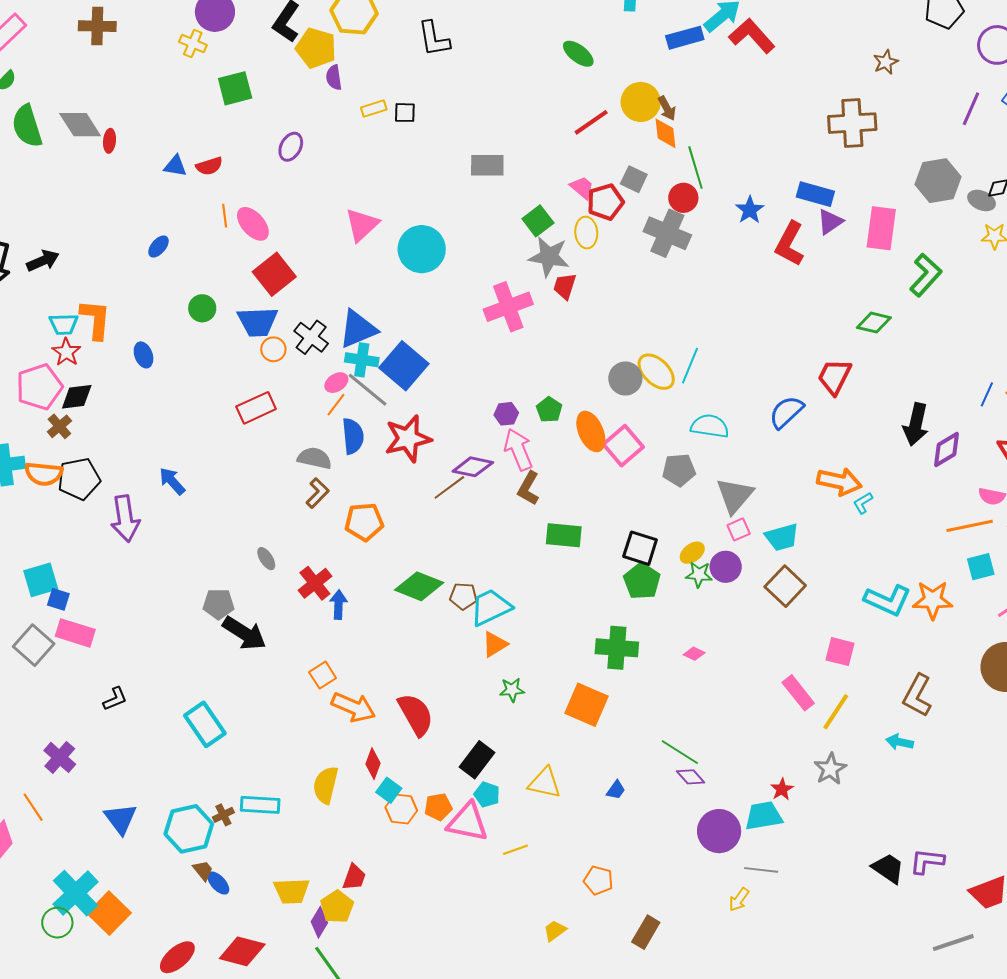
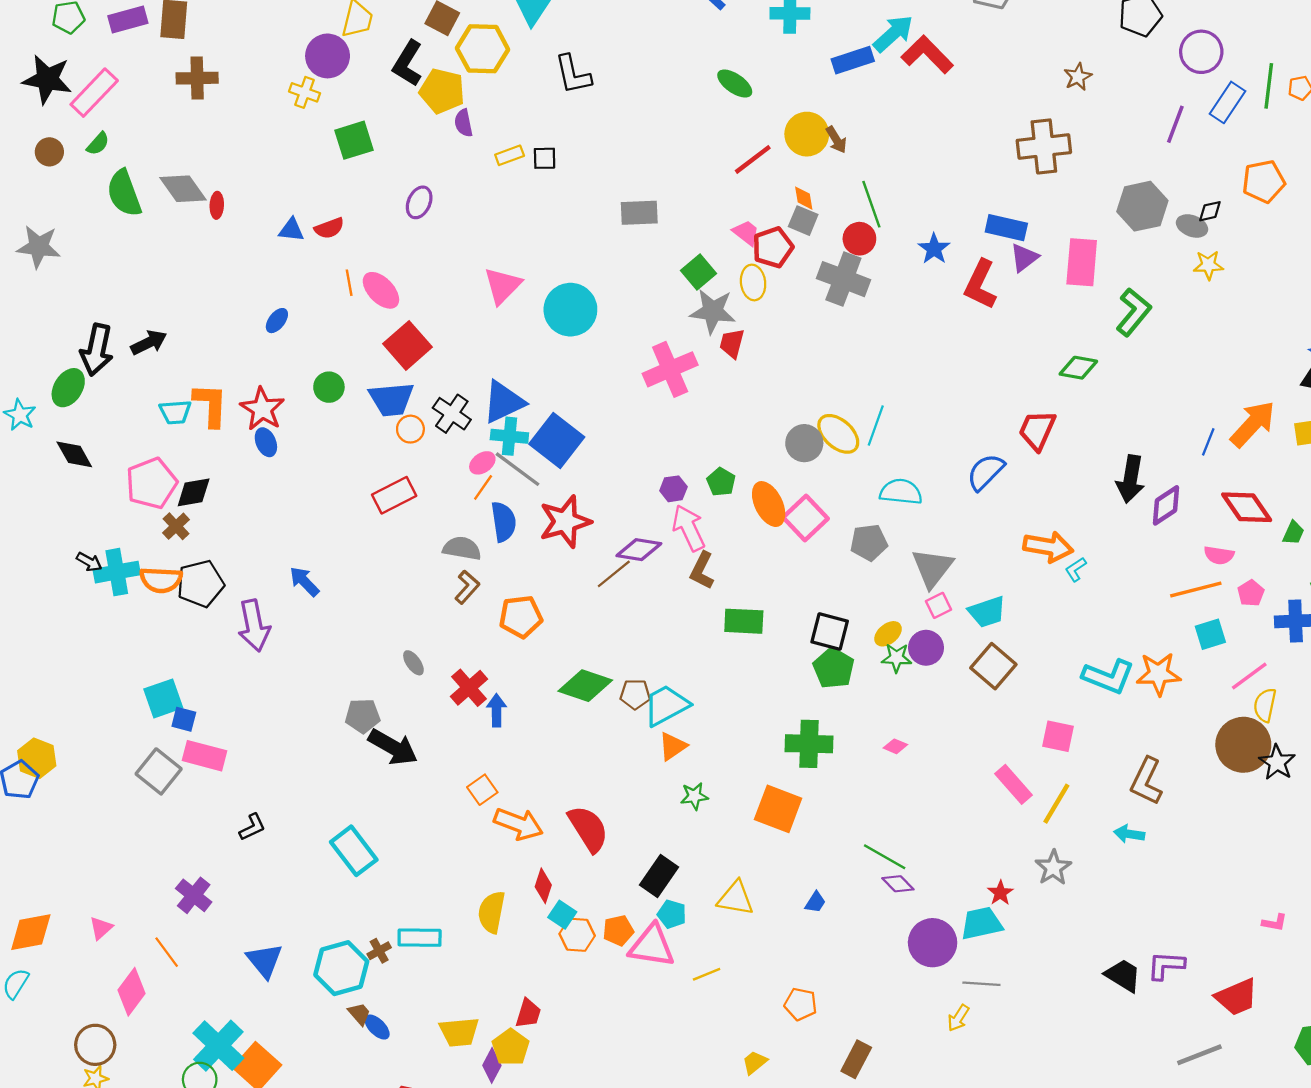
orange diamond: (666, 133) -> (804, 198), moved, size x0.7
red star: (66, 352) -> (262, 409), moved, size x1.4

